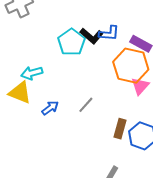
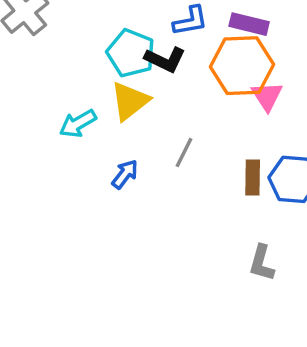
black L-shape: (91, 36) -> (165, 59), moved
yellow triangle: (20, 93) -> (130, 101), moved, turned -45

